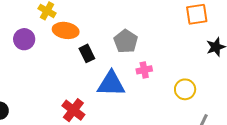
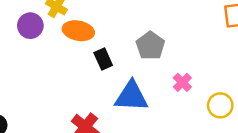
purple circle: (24, 39) -> (30, 26), moved
pink cross: (144, 70) -> (182, 82), moved, turned -35

